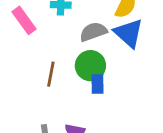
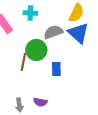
green circle: (90, 66) -> (36, 50), moved

